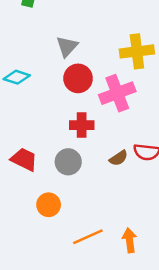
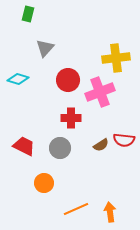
gray triangle: (67, 46) -> (45, 48), moved

